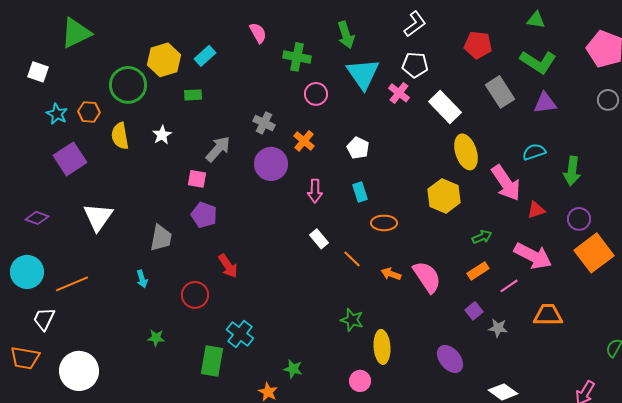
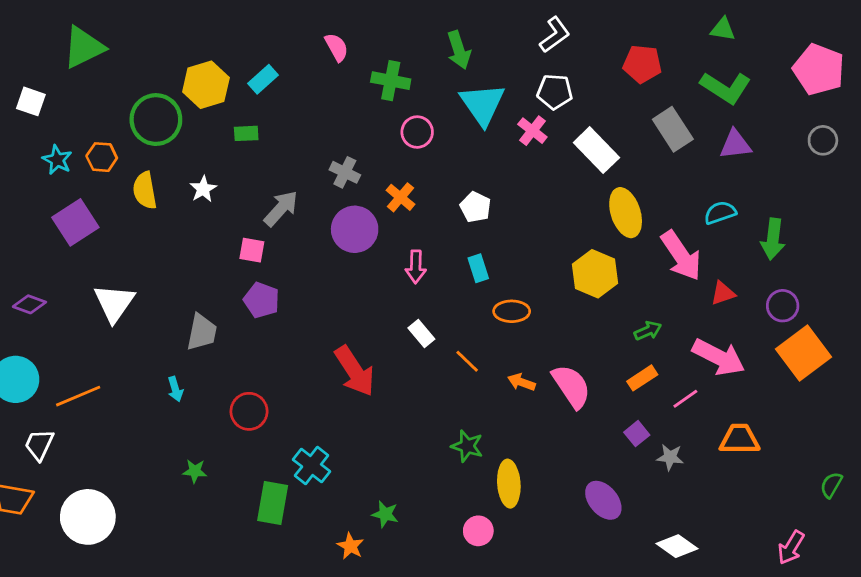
red arrow: (228, 266) -> (355, 371), moved, size x1.5

